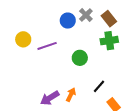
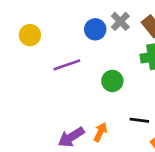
yellow circle: (23, 39) -> (30, 35), moved
black line: (99, 86) -> (139, 120), turned 56

